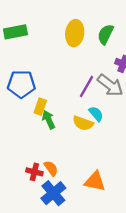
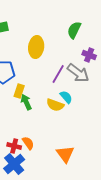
yellow ellipse: (75, 33) -> (36, 47), moved
orange triangle: (95, 181) -> (65, 154), turned 42
blue cross: (53, 193) -> (14, 164), moved

